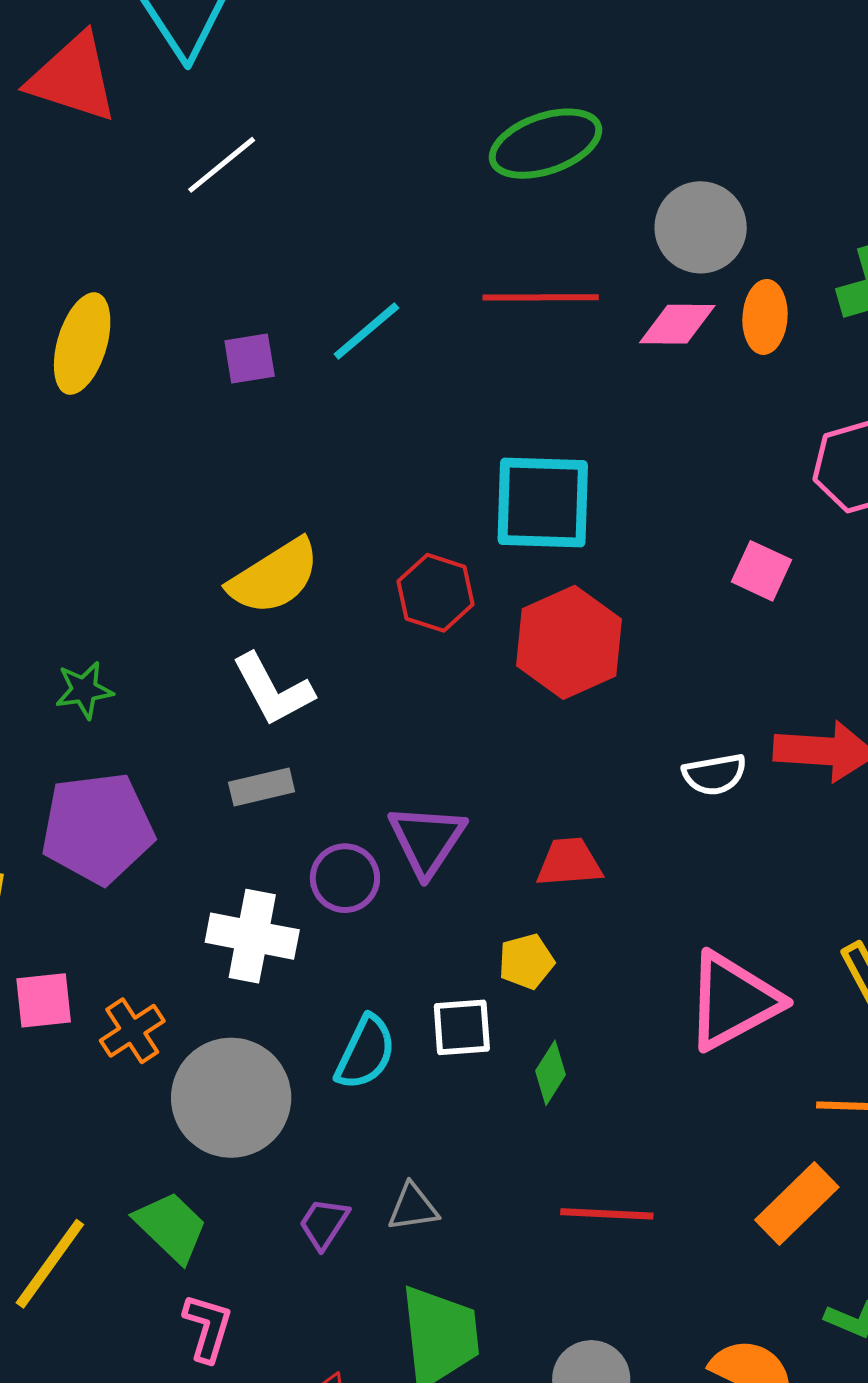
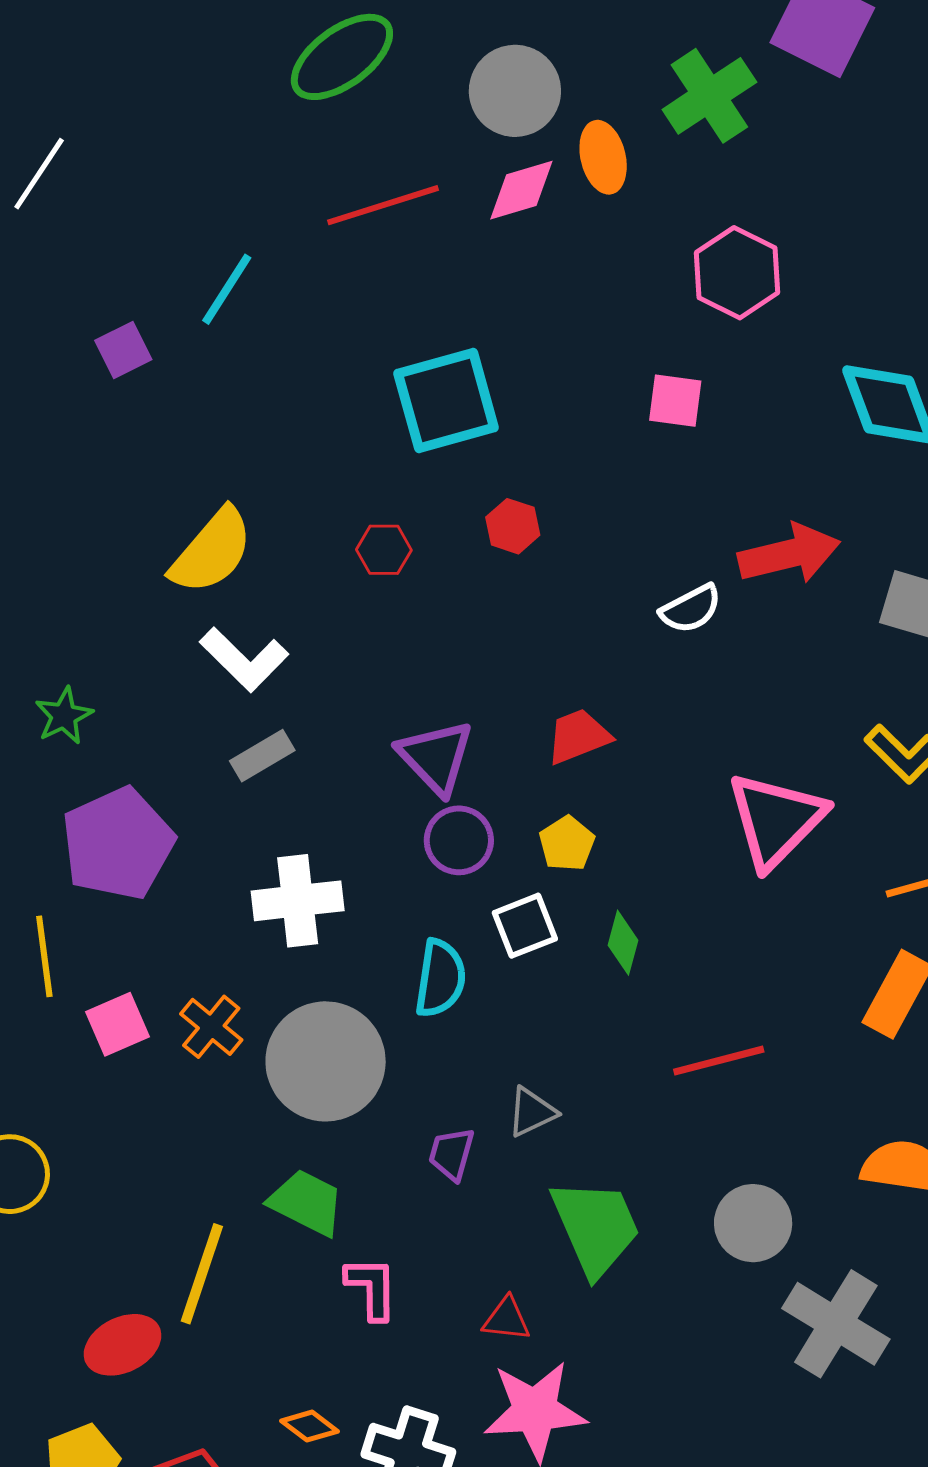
red hexagon: (436, 593) -> (384, 550), moved, size x0.7
red hexagon: (569, 642) -> (513, 526), size x0.5
purple circle: (345, 878) -> (459, 840), moved

